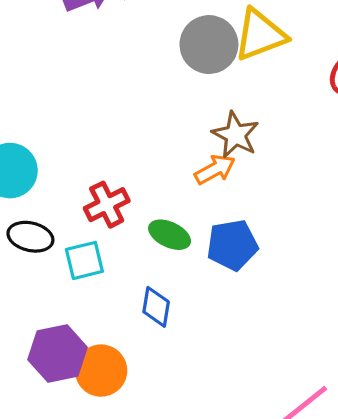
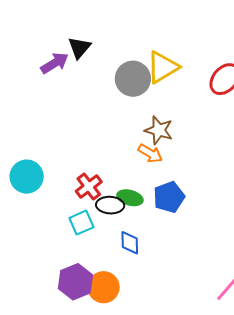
orange arrow: (215, 169) -> (150, 153), turned 70
black ellipse: (30, 237) -> (110, 205), moved

